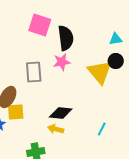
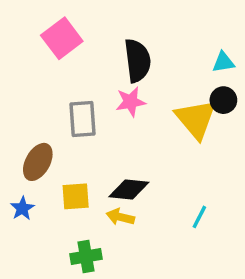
pink square: (40, 25) -> (62, 38), moved, turned 35
yellow square: (16, 112) -> (76, 196), moved

